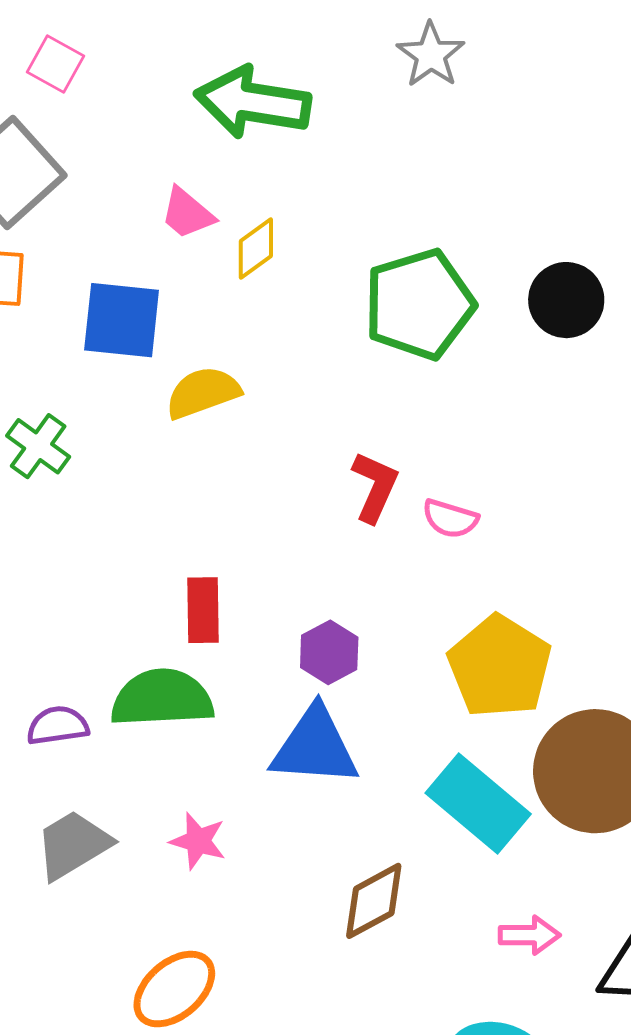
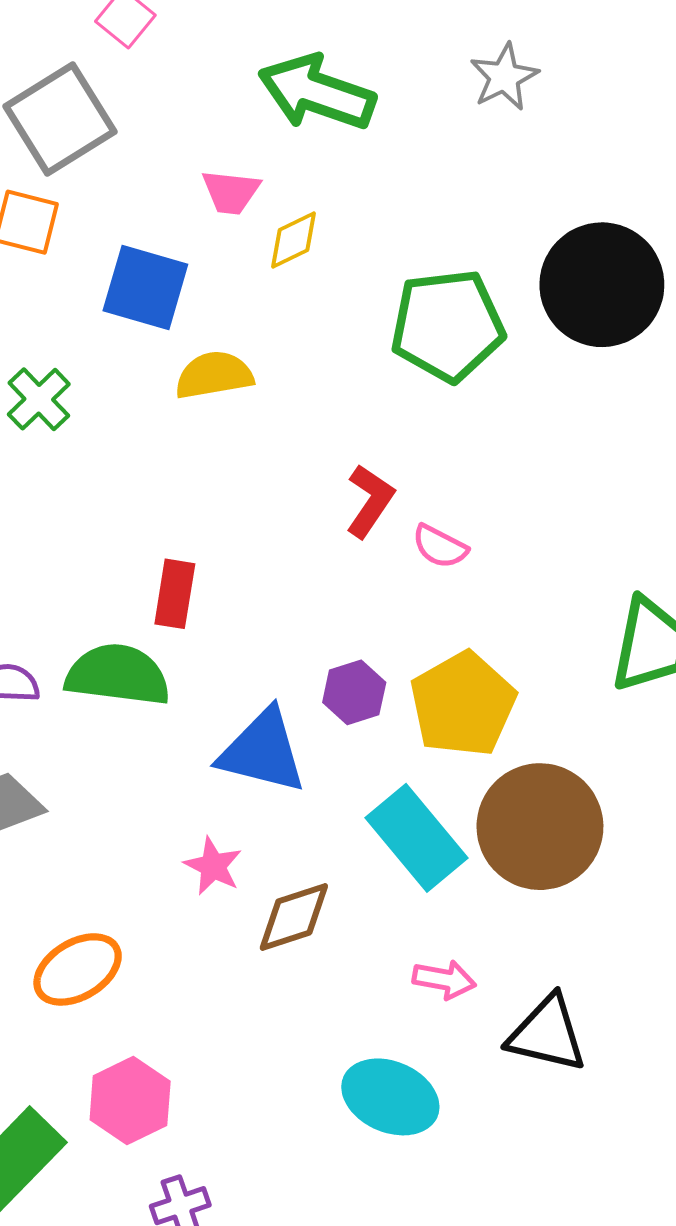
pink trapezoid: (187, 213) -> (231, 192), turned -44
black circle: (566, 300) -> (602, 285), moved, size x1.6
purple hexagon: (329, 652) -> (354, 692), moved
pink star: (198, 841) -> (213, 866), moved

